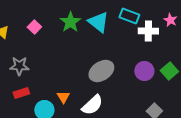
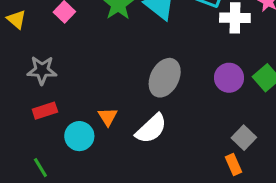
gray ellipse: (101, 71) -> (165, 78), turned -30

